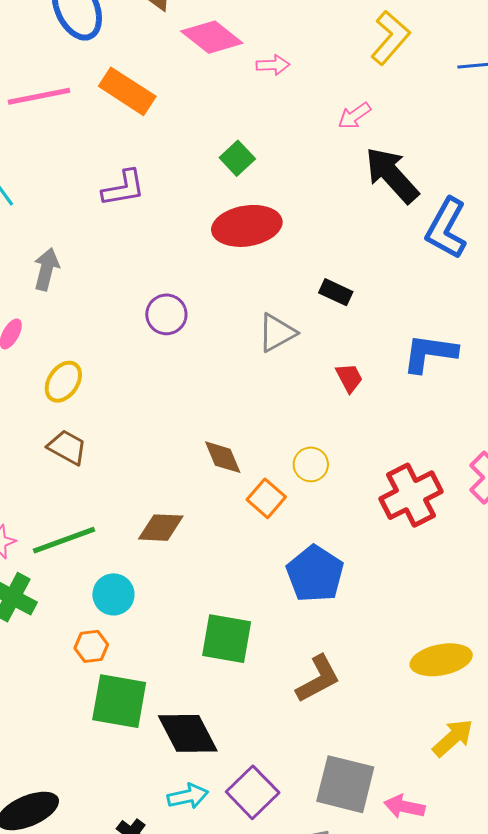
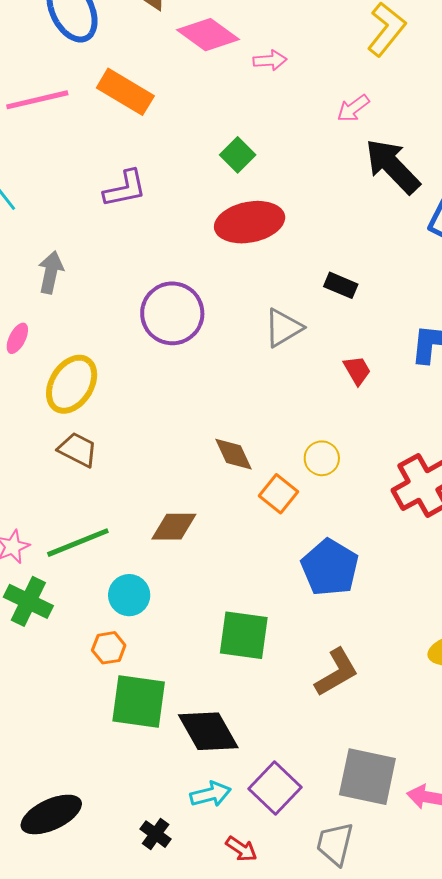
purple circle: (166, 314) -> (172, 313), size x1.5
yellow ellipse: (63, 382) -> (72, 384), size x1.4

